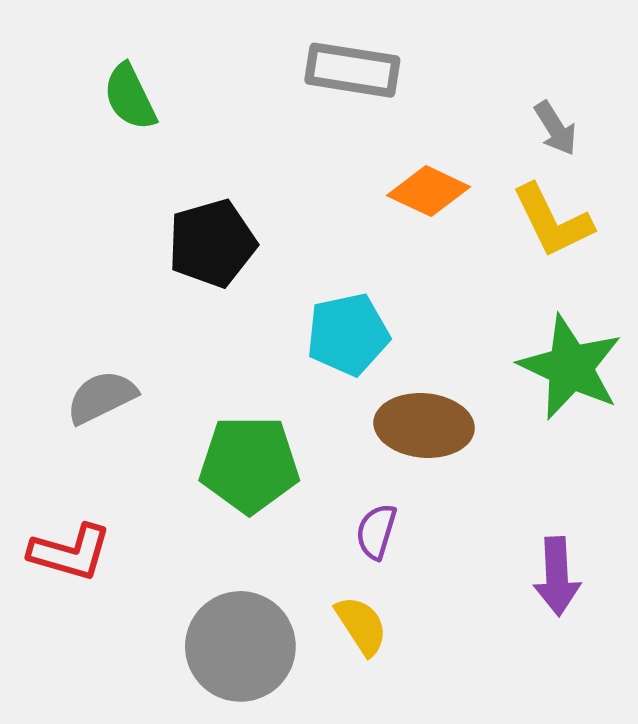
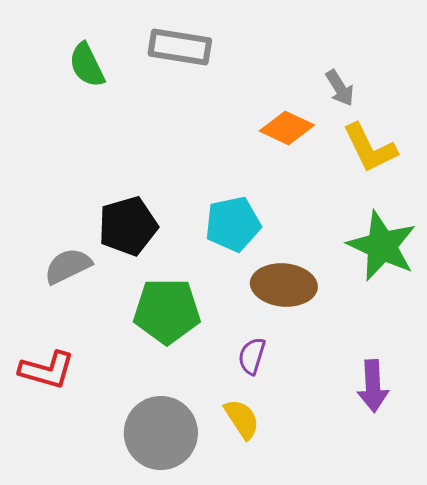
gray rectangle: (352, 70) -> (180, 47), moved
gray arrow: (555, 128) -> (340, 88), moved
black pentagon: (212, 243) -> (128, 226), moved

